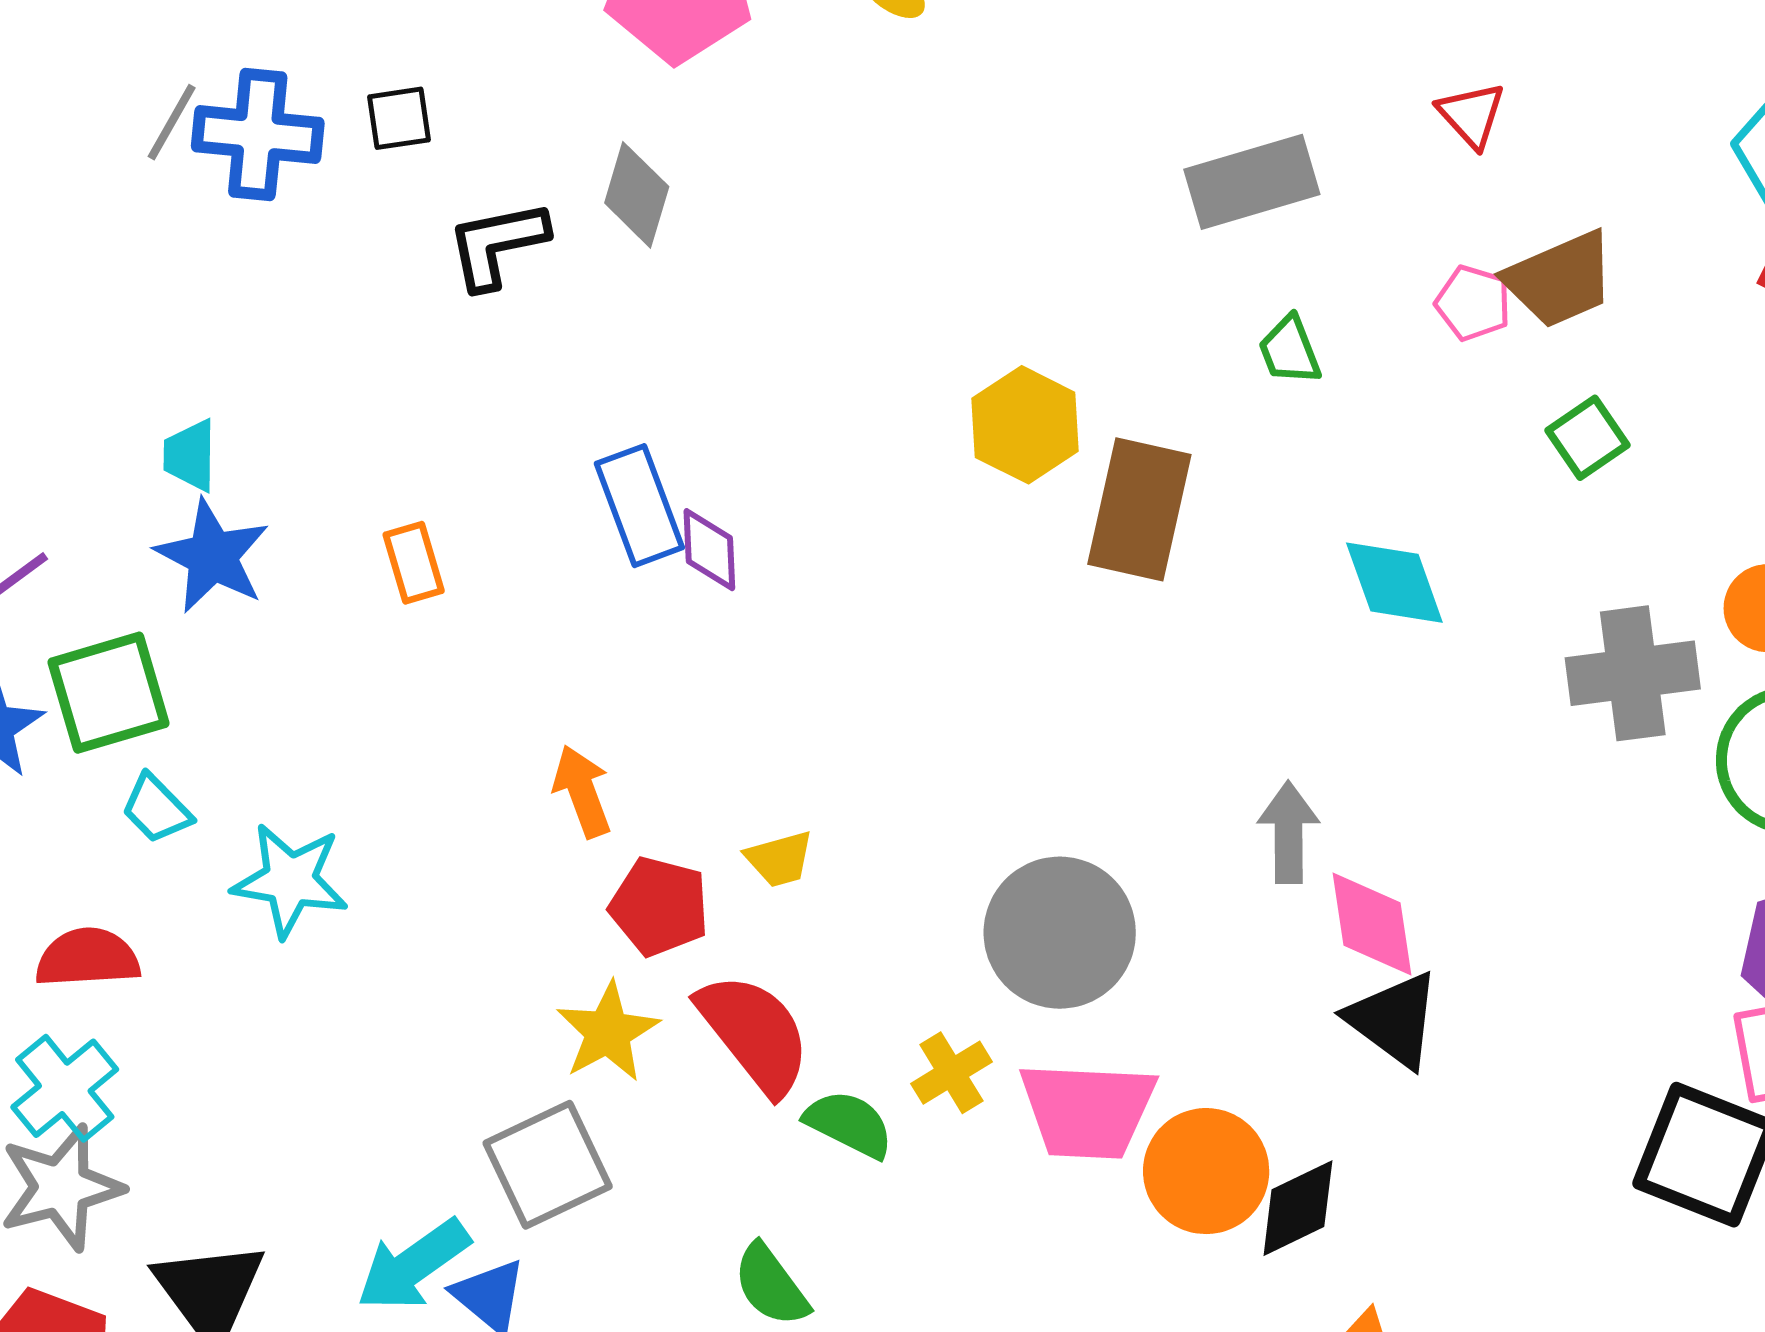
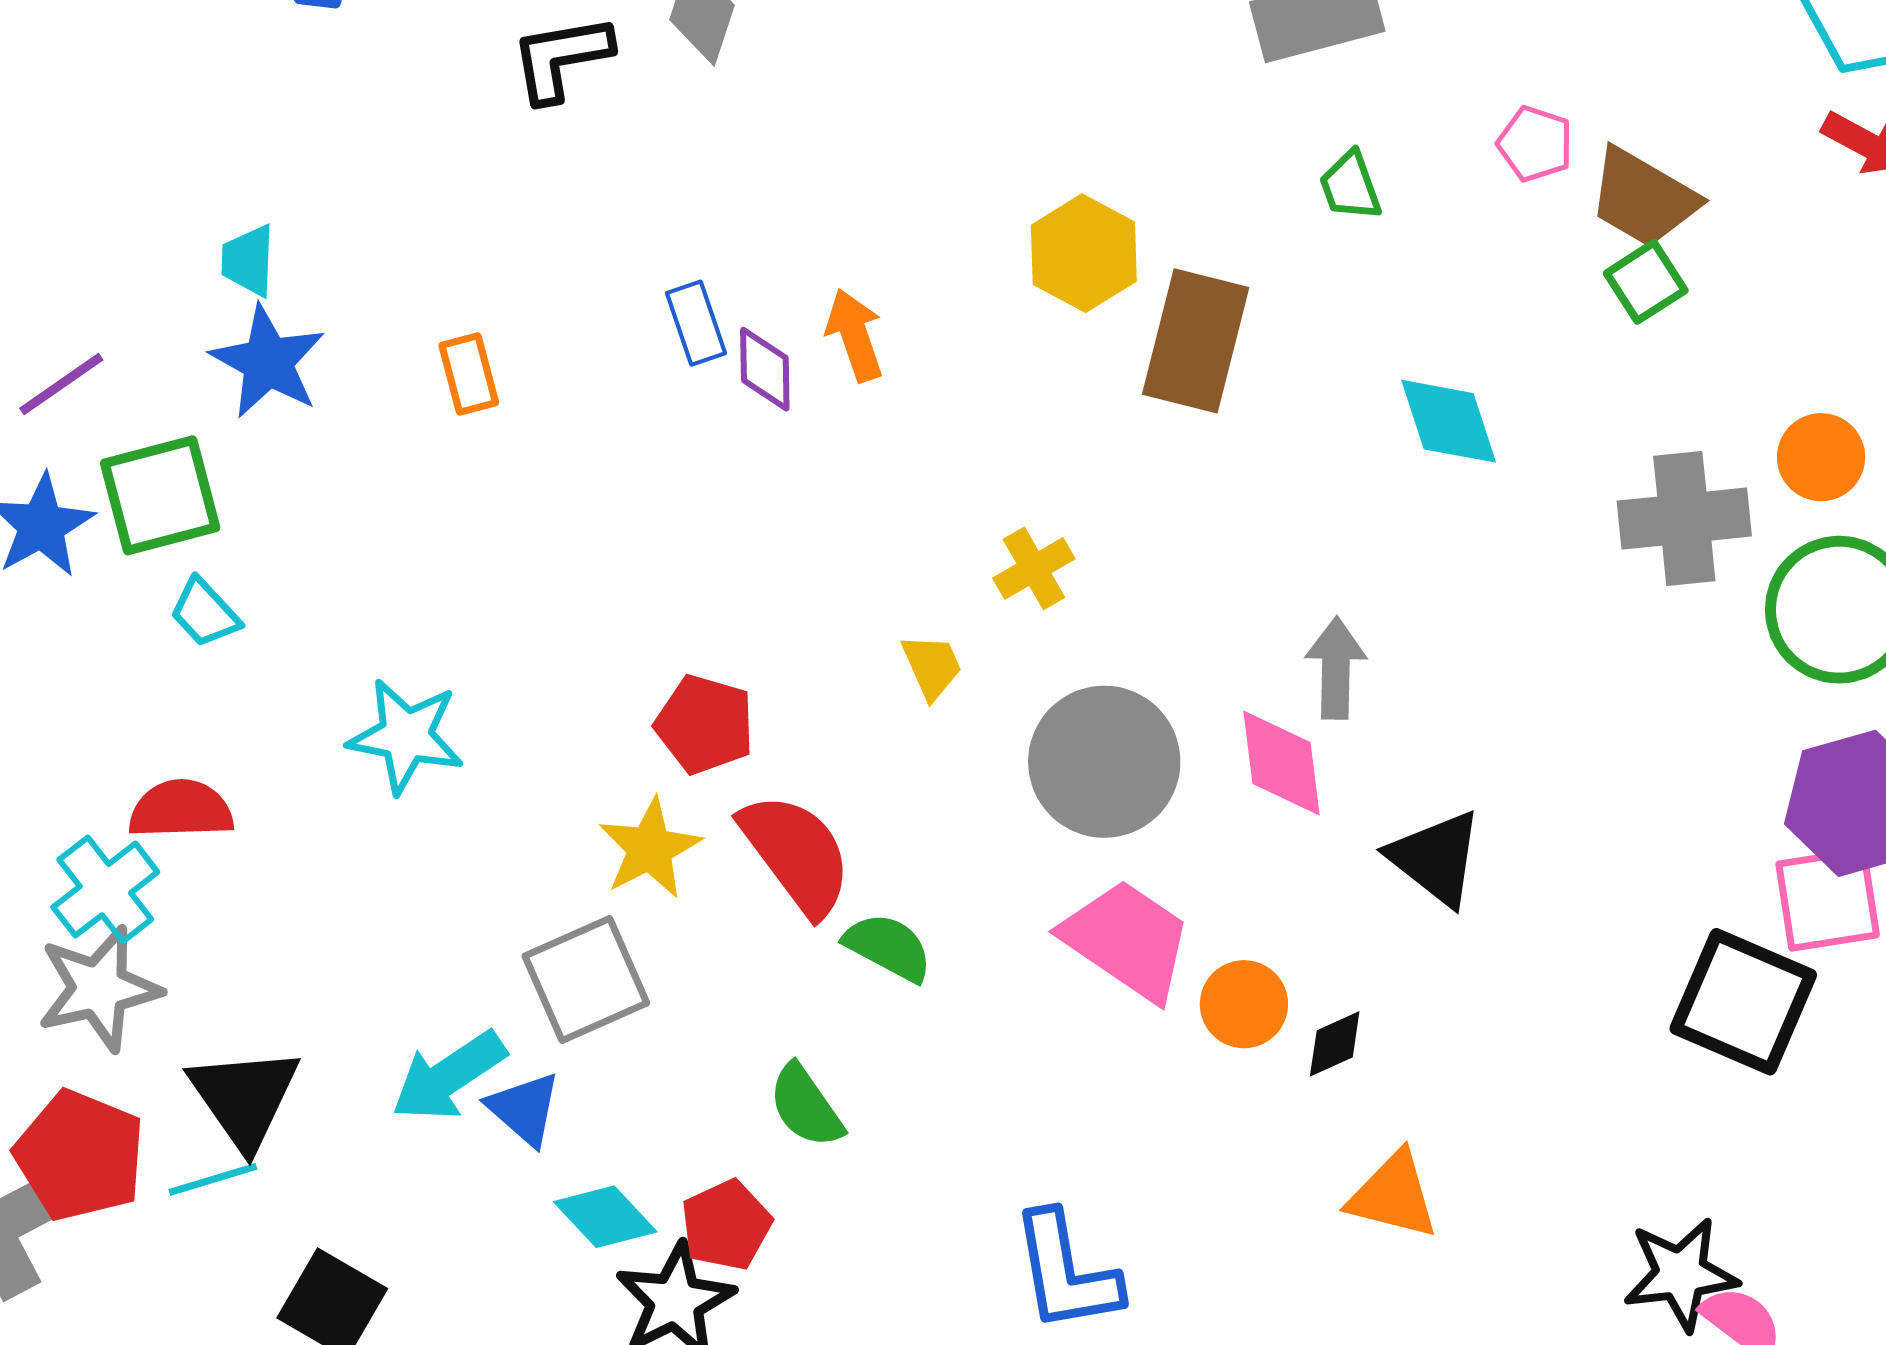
brown trapezoid: (1560, 279) -> (1643, 198), moved, turned 52
blue rectangle: (639, 506) -> (696, 323), size x0.7
orange arrow: (582, 791) -> (855, 335), moved
yellow trapezoid: (780, 859) -> (932, 666), moved, turned -100
cyan star: (290, 880) -> (406, 736), moved
pink diamond: (1372, 924) -> (1281, 763), moved
red semicircle: (88, 958) -> (181, 809), moved
yellow cross: (951, 1073) -> (1034, 568), moved
pink trapezoid: (1087, 1110) -> (1127, 940), turned -150
orange circle: (1206, 1171) -> (1244, 1004), size x0.7
black diamond: (1298, 1208) -> (1335, 1044), size x0.7

